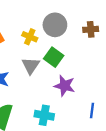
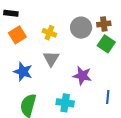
gray circle: (55, 25) -> (81, 28), moved
green square: (54, 57) -> (106, 44), moved

